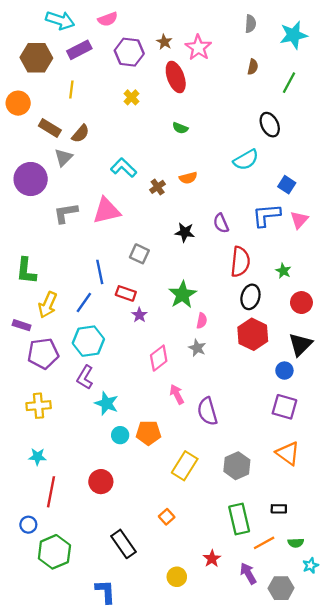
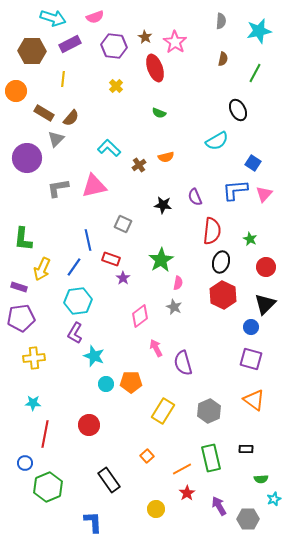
purple pentagon: (43, 354) -> (21, 318), moved
orange line: (264, 543) -> (182, 469), moved

